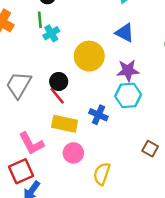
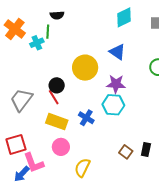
cyan cross: (51, 33) -> (37, 43), moved
gray trapezoid: (19, 85) -> (21, 100), moved
pink L-shape: (31, 143) -> (34, 163), moved
red square: (21, 171) -> (16, 144), moved

